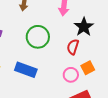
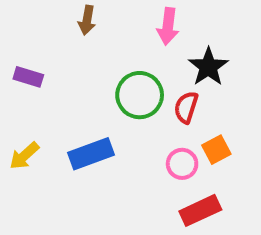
green circle: (38, 37) -> (140, 95), moved
blue rectangle: (26, 70) -> (91, 154), turned -40

